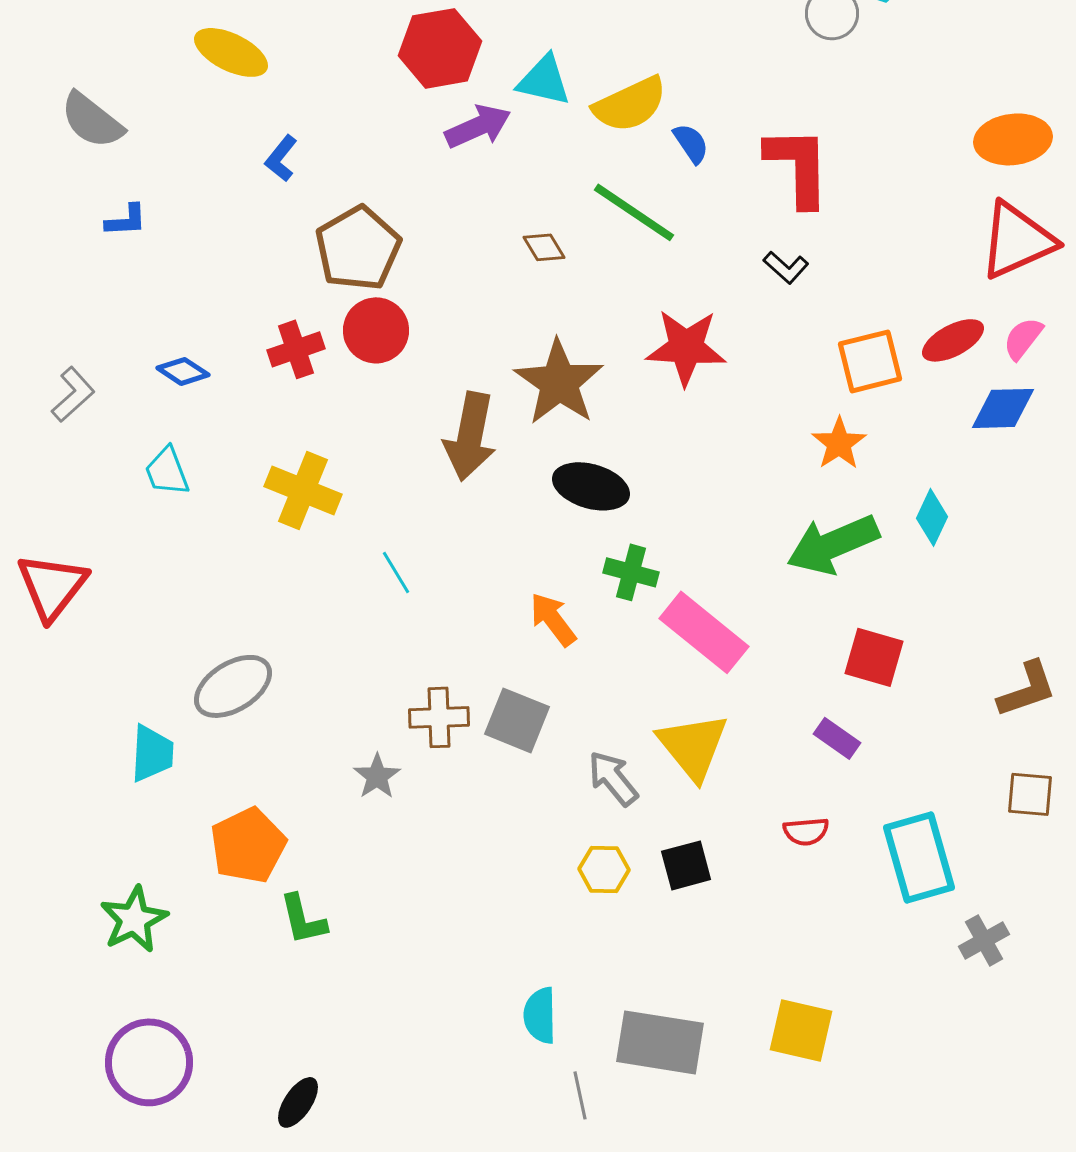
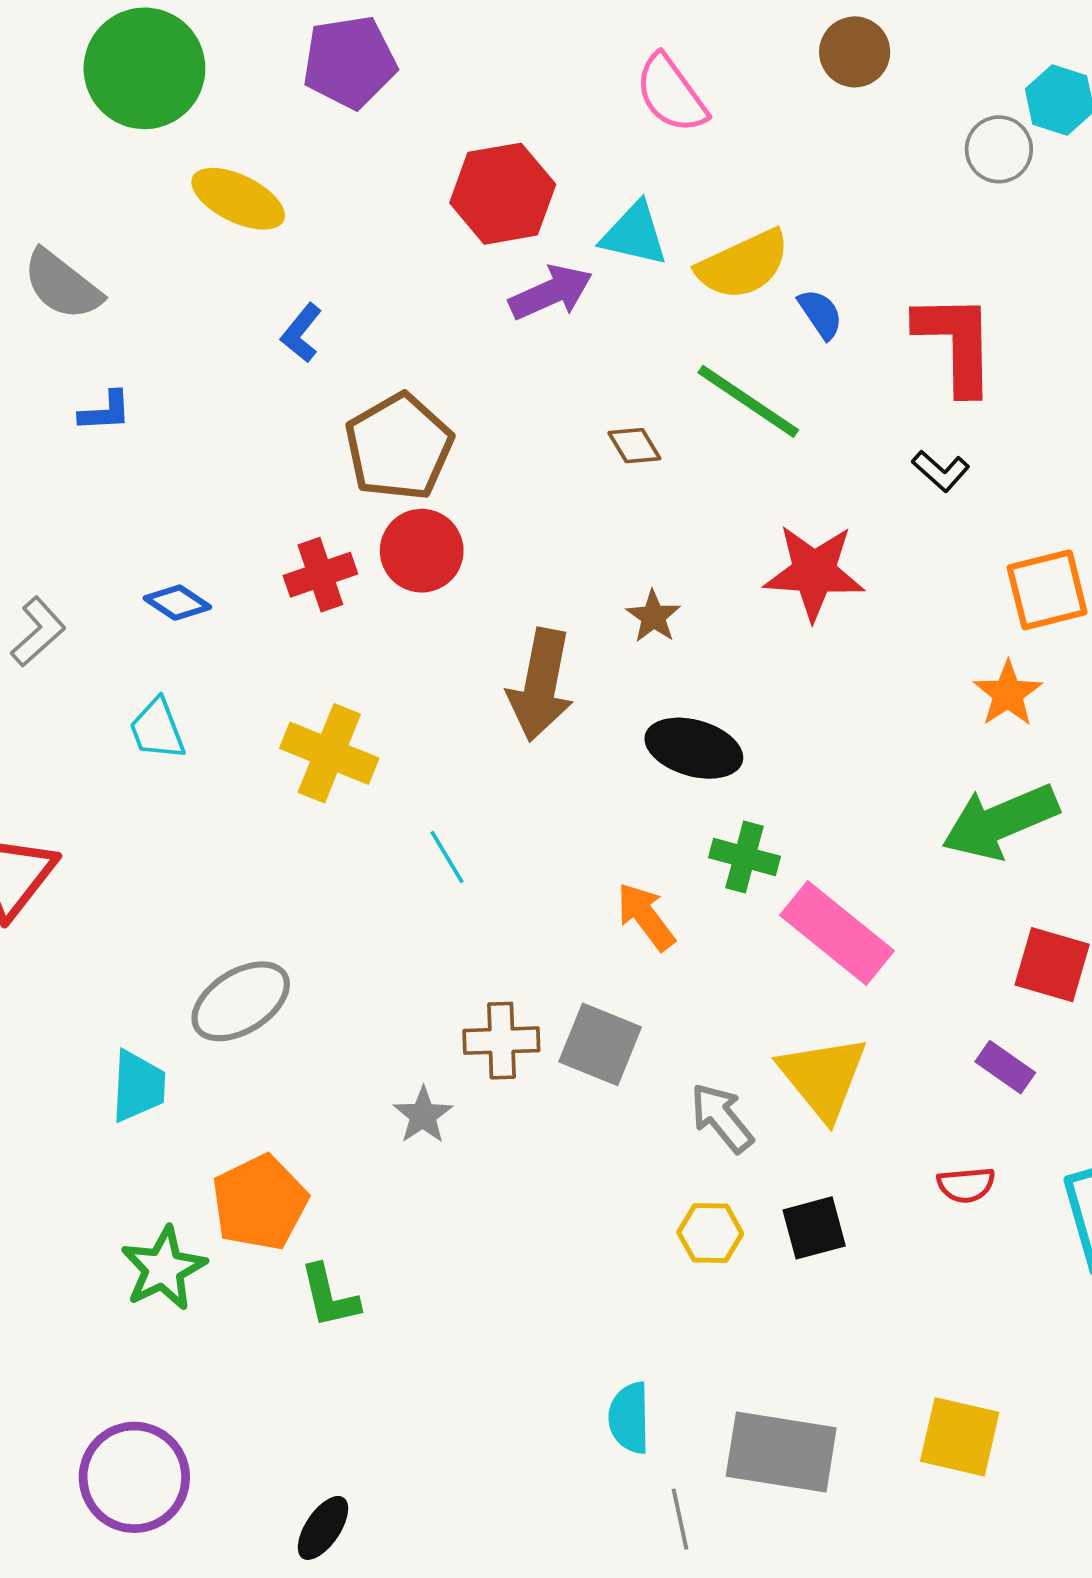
brown star: (559, 382) -> (653, 616), size x0.5
green star: (134, 919) -> (163, 1268), moved

